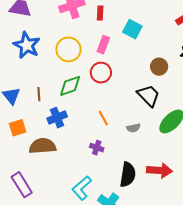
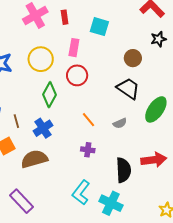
green diamond: (70, 86) -> (49, 95), turned -30
brown line: (39, 94) -> (16, 121), moved

